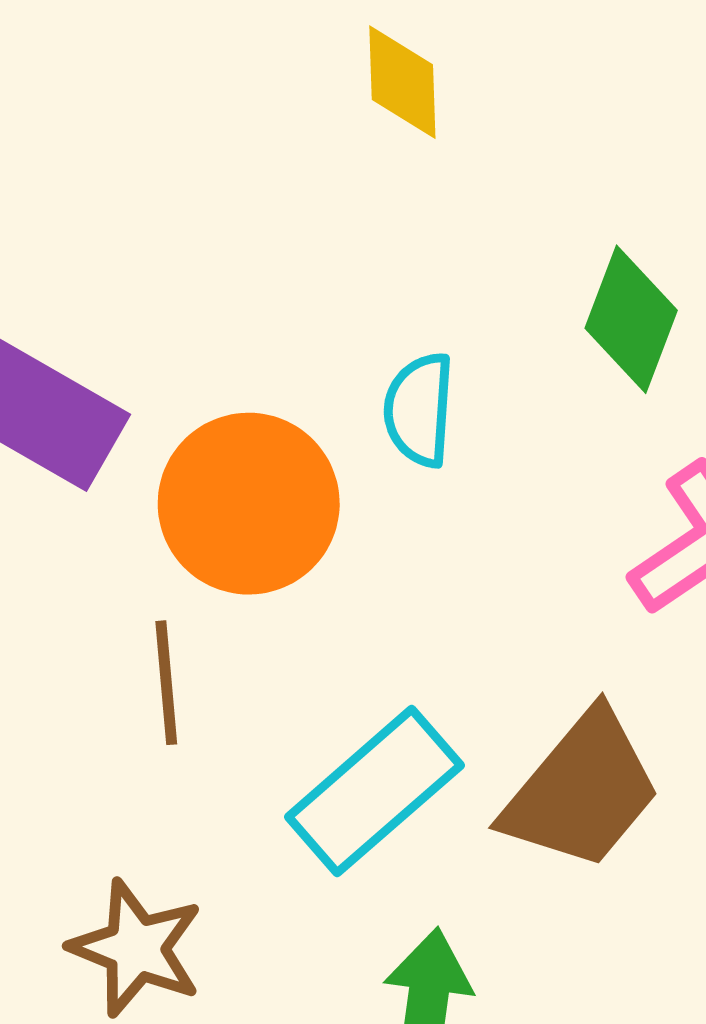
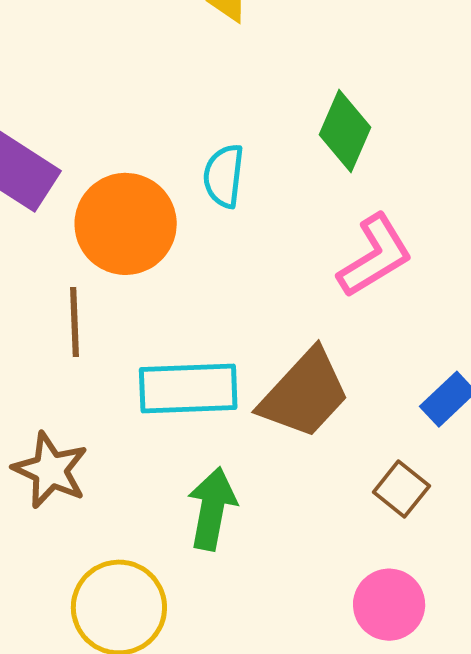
cyan rectangle: (374, 791) -> (188, 389), turned 36

